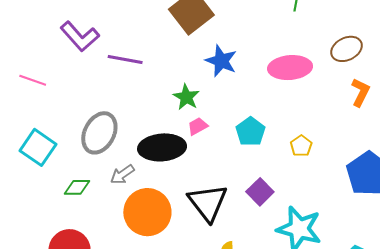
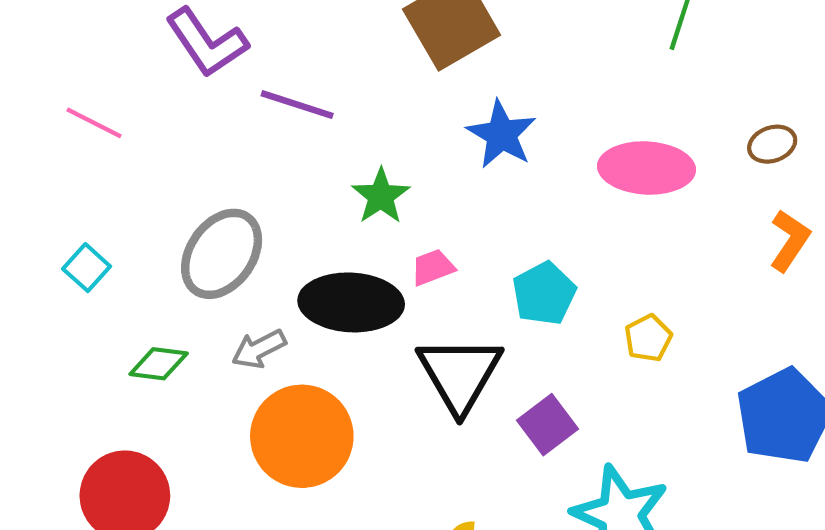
brown ellipse: (347, 49) -> (772, 144), size x0.7
green star: (186, 97) -> (381, 196), moved
cyan square: (38, 147) -> (87, 268), size x0.6
black triangle: (208, 203) -> (460, 374), moved

